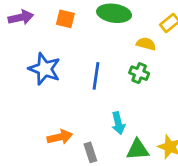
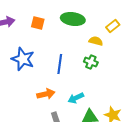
cyan arrow: (118, 123) -> (76, 98), turned 77
orange arrow: (60, 137) -> (46, 94), moved

